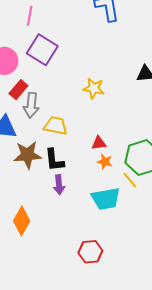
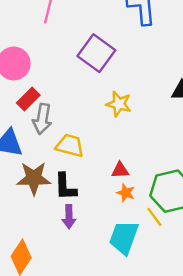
purple square: (42, 50) -> (96, 53), moved
cyan trapezoid: (106, 199) -> (124, 237), turned 116

